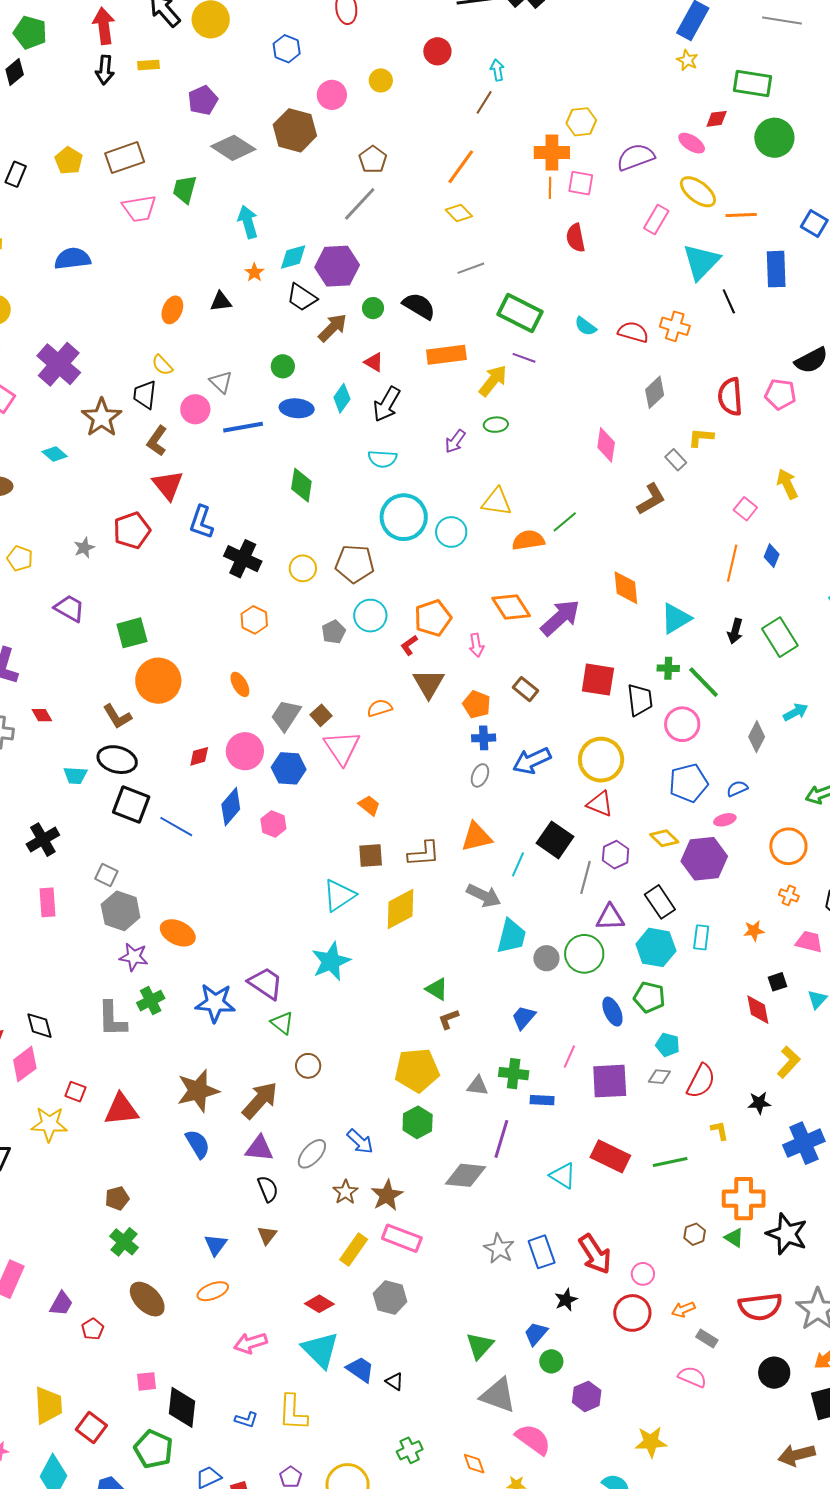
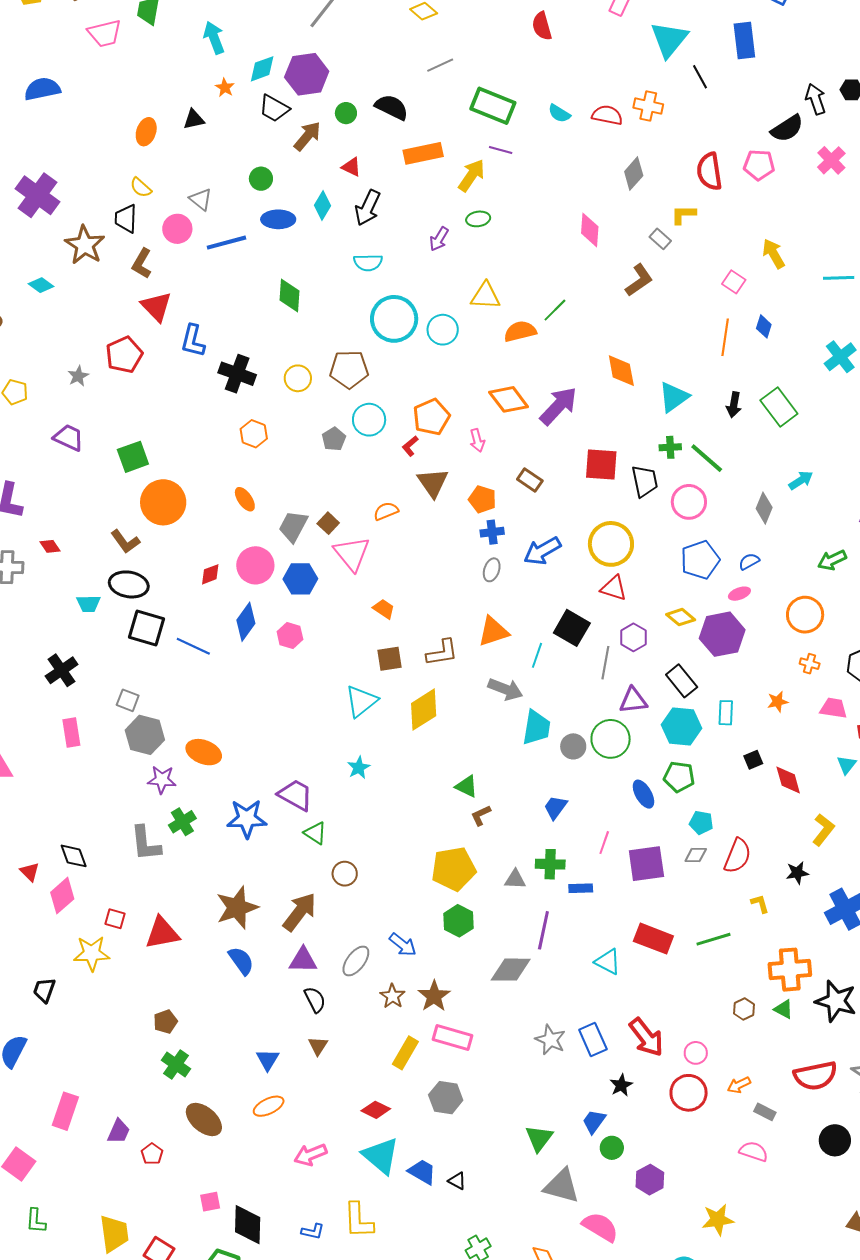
cyan star: (331, 961) -> (359, 768), size x0.6
black square: (777, 982) -> (753, 760), moved

